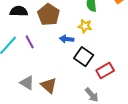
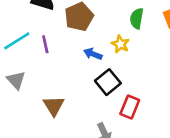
red rectangle: (105, 70) -> (130, 107), turned -54
gray triangle: (27, 83) -> (16, 80), moved

